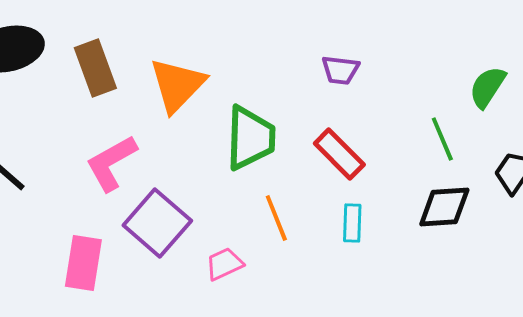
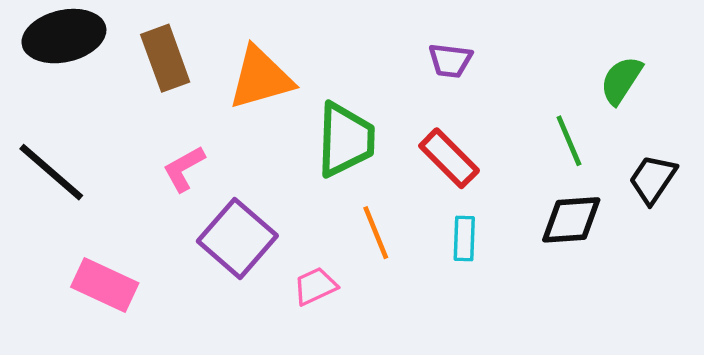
orange triangle: (177, 85) -> (261, 78), turned 30
pink L-shape: (111, 163) -> (184, 169), size x0.7
pink rectangle: (83, 263) -> (105, 285), moved, turned -74

